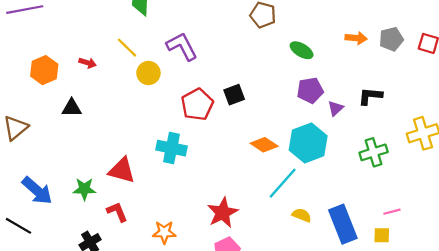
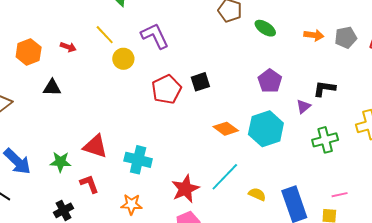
green ellipse: (302, 50) -> (265, 28), moved
purple pentagon: (310, 90) -> (270, 81), turned -30
purple triangle: (335, 108) -> (303, 107), moved
cyan cross: (171, 148) -> (138, 160), moved
cyan line: (283, 183) -> (225, 177), moved

